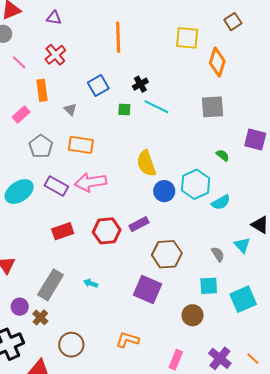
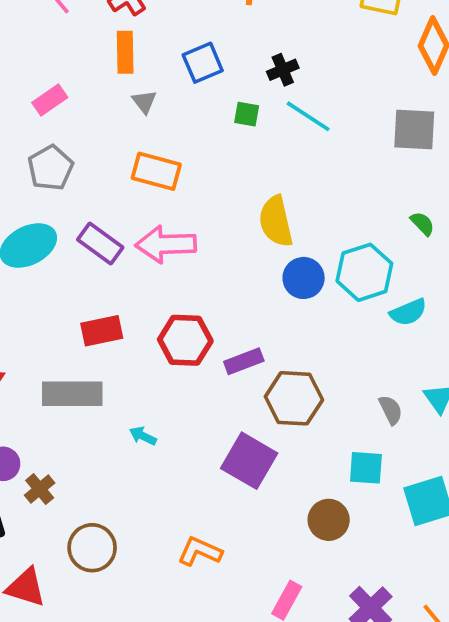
orange rectangle: (42, 90) -> (125, 52), moved
gray pentagon: (41, 146) -> (50, 168), moved
purple rectangle: (139, 224) -> (244, 361), moved
gray rectangle: (51, 285) -> (72, 394), moved, turned 52

